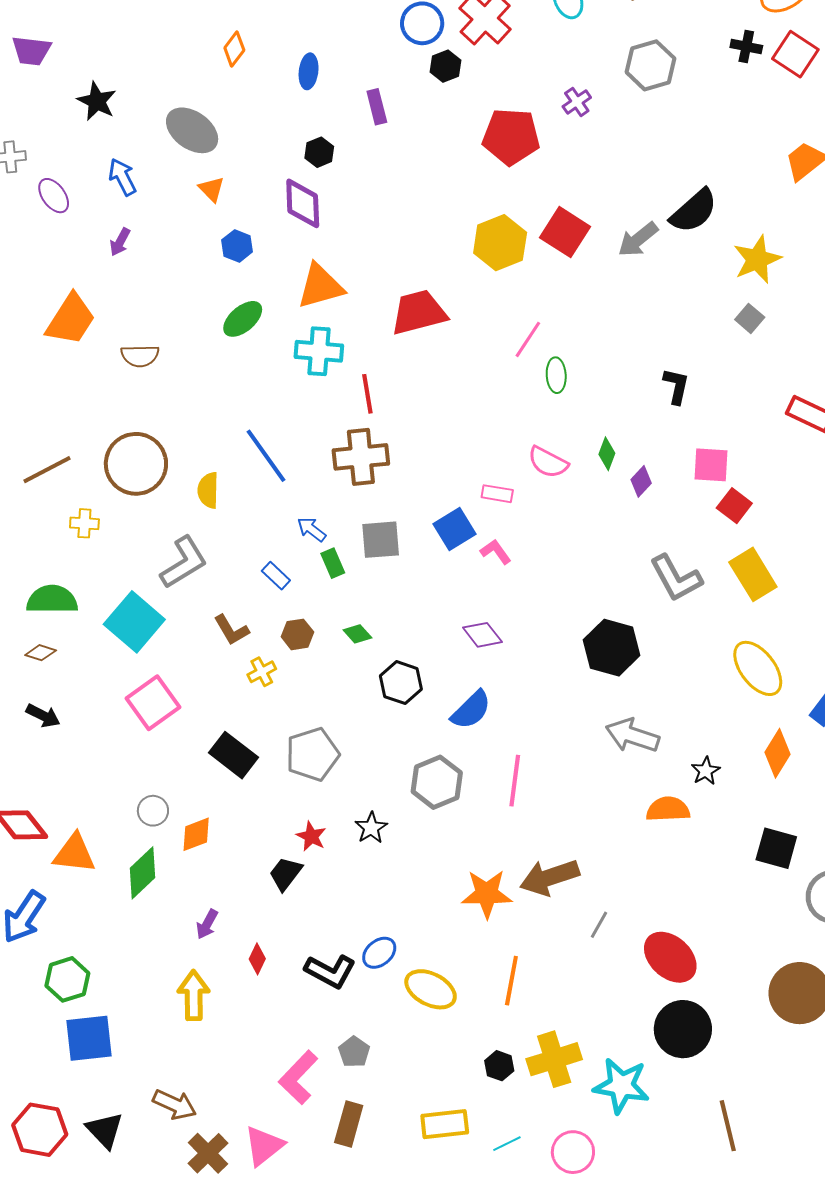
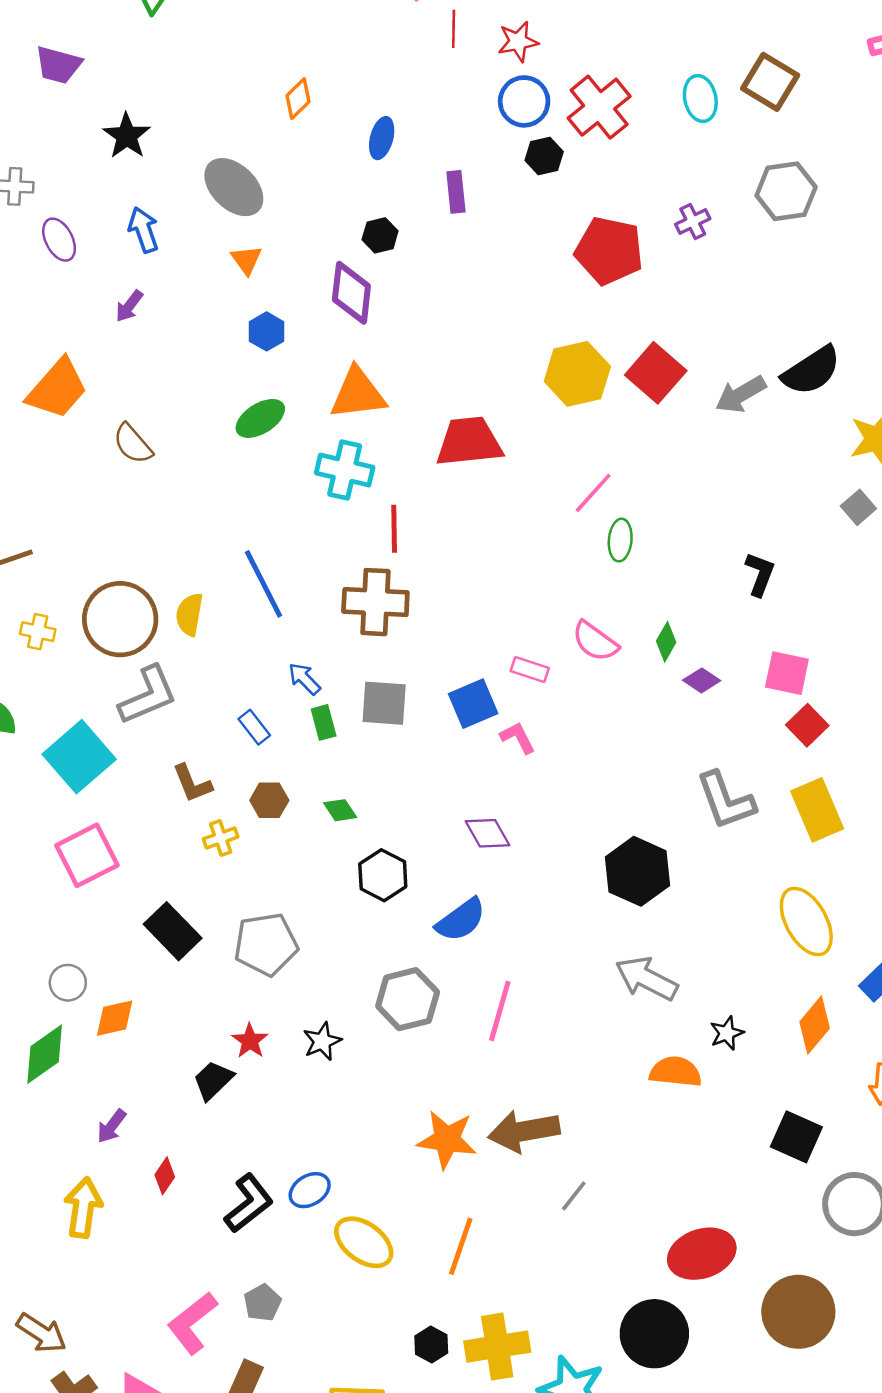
brown semicircle: (140, 356) -> (133, 444), turned 42
brown circle: (136, 464) -> (120, 619), moved
purple diamond: (641, 481) -> (702, 680), turned 72
red ellipse: (670, 957) -> (702, 1254), moved, turned -70
black L-shape: (330, 971) -> (249, 1203), turned -75

